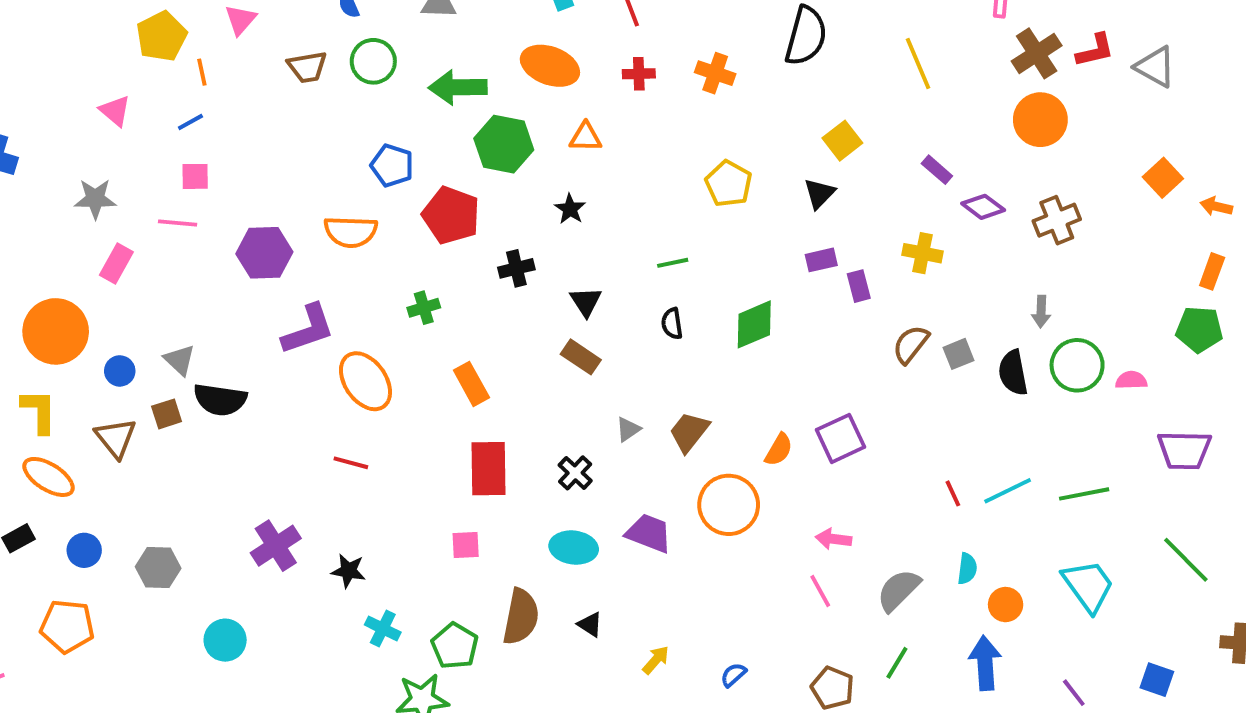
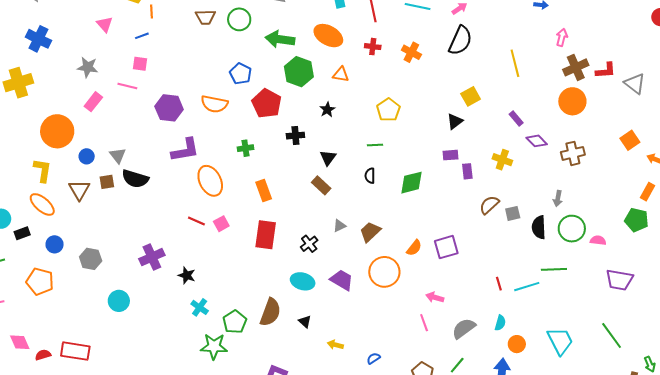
yellow pentagon: (729, 184) -> (388, 110), moved
green line: (1084, 494) -> (554, 269), moved
pink square: (466, 545) -> (221, 224), moved, turned -35
yellow arrow: (656, 660) -> (335, 345), turned -126

